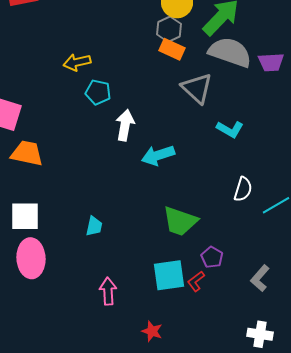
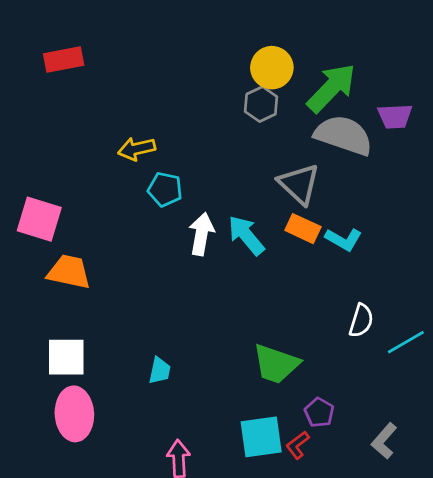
orange rectangle: (172, 49) -> (303, 229), moved
purple trapezoid: (271, 62) -> (395, 116), moved
cyan arrow: (158, 155) -> (246, 235), moved, turned 68

